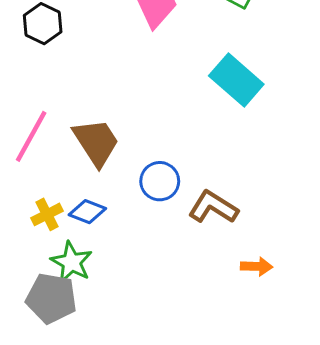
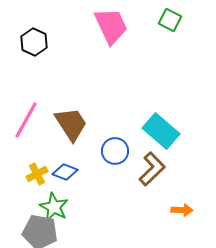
cyan rectangle: (236, 80) -> (161, 131), moved
brown L-shape: (213, 207) -> (152, 169), turned 104

